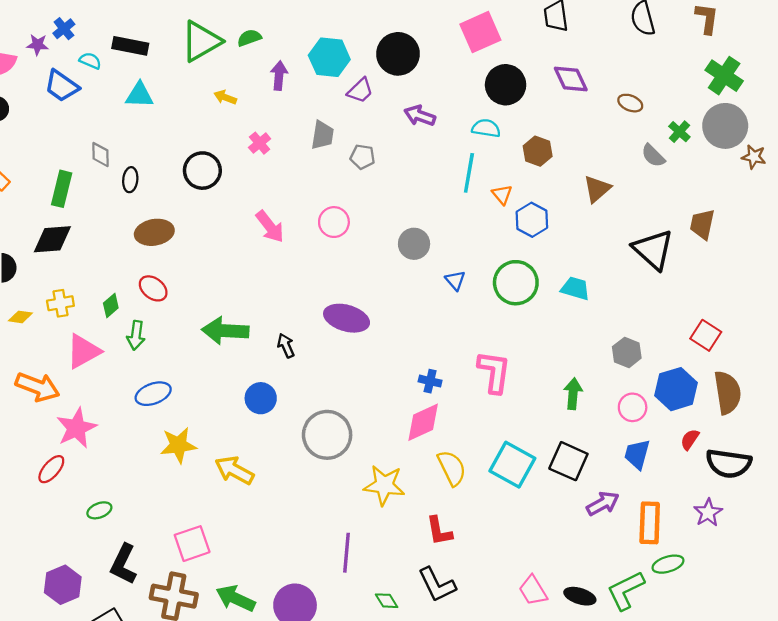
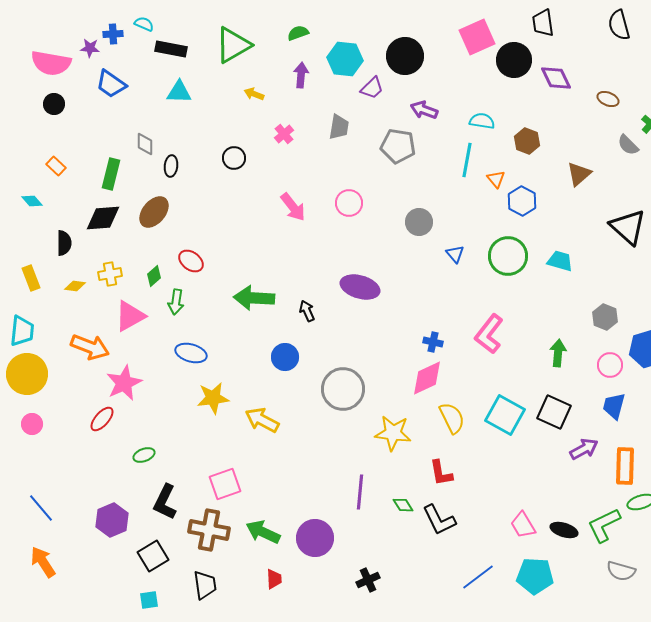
blue cross: (64, 29) -> (113, 34), turned 36
green semicircle: (249, 38) -> (298, 33), moved
cyan semicircle: (90, 61) -> (144, 24), moved
black circle: (506, 85) -> (514, 60), moved
gray pentagon: (363, 157) -> (398, 146), moved, size x1.6
black circle: (202, 171) -> (234, 158), size x0.7
brown ellipse: (154, 232) -> (154, 212), moved, turned -40
pink L-shape: (494, 372) -> (489, 334), turned -150
blue ellipse: (153, 394) -> (191, 353), turned 36
green diamond: (387, 601) -> (403, 505), moved

